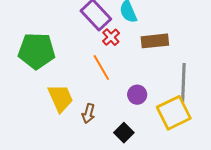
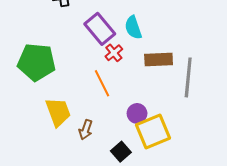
gray line: (183, 83) -> (188, 77), moved
yellow square: (174, 113) -> (153, 131), moved

